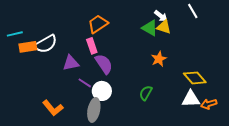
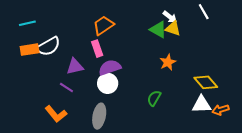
cyan line: (15, 34) -> (27, 23), moved
purple semicircle: (104, 64) -> (110, 68), turned -75
purple line: (85, 83) -> (66, 88), moved
white circle: (102, 91) -> (108, 83), moved

